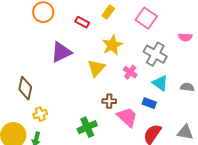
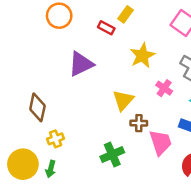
yellow rectangle: (108, 12) -> (126, 14), moved
yellow triangle: (96, 68) -> (123, 100), moved
pink trapezoid: (127, 117) -> (161, 142), turned 30

